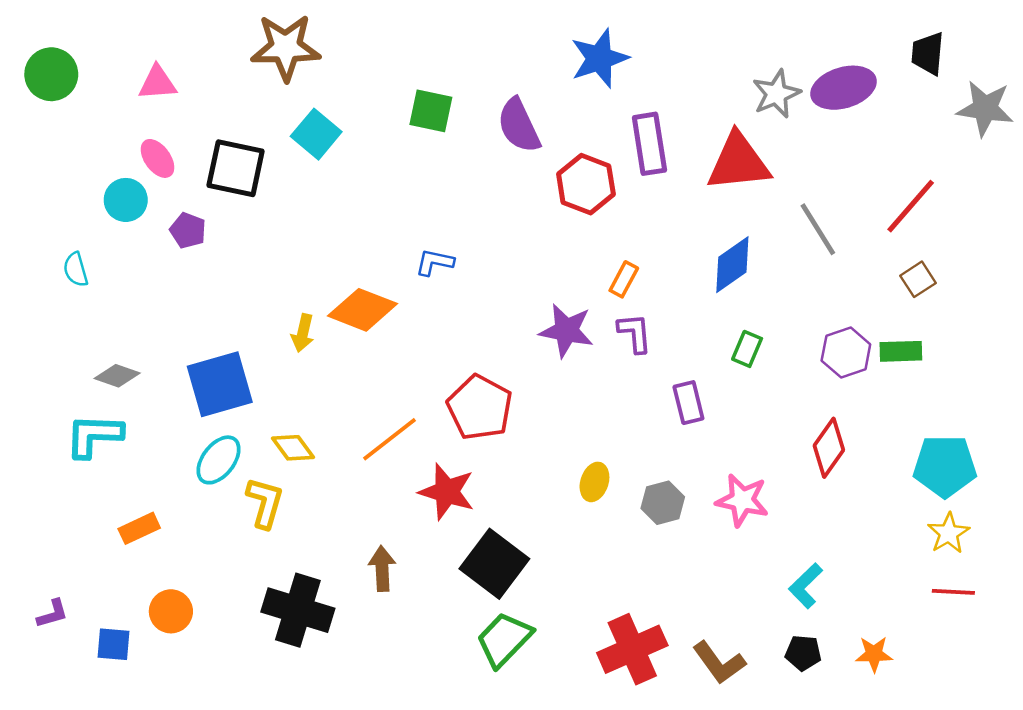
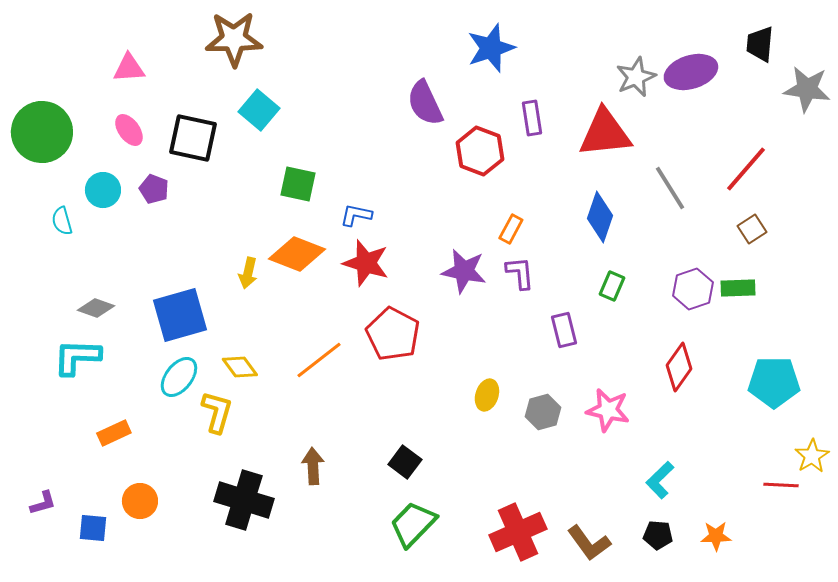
green circle: (51, 74) -> (42, 132), moved, size x1.4
green square: (431, 111) -> (298, 184), moved
purple rectangle: (649, 144) -> (532, 118), size x0.7
cyan circle: (126, 200) -> (103, 190), moved
blue diamond: (732, 265) -> (600, 217), turned -36
red star: (447, 492) -> (366, 263), moved
yellow star: (948, 533) -> (812, 456), moved
black square: (494, 564) -> (405, 462), size x0.6

